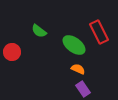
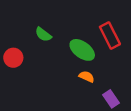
purple rectangle: (83, 89) -> (111, 99), moved

